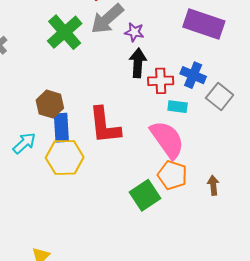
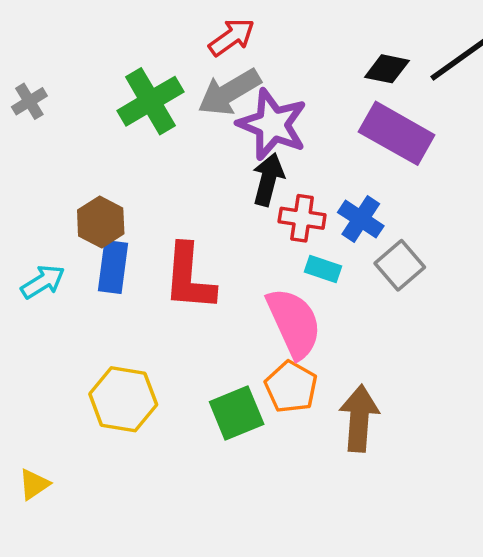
purple star: (134, 32) -> (272, 124), size x2.0
yellow hexagon: (65, 157) -> (123, 399), moved
brown arrow: (213, 185) -> (359, 418), size x1.8

